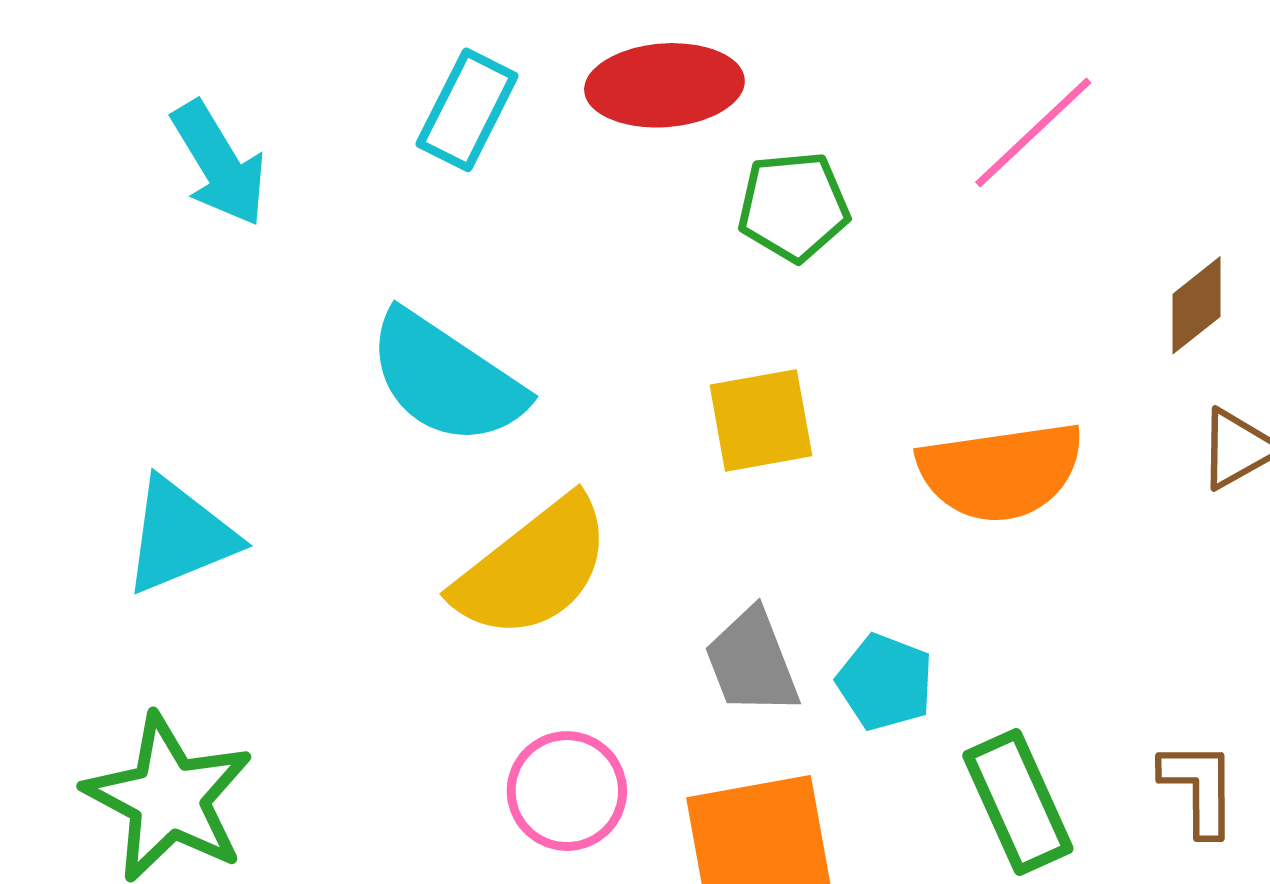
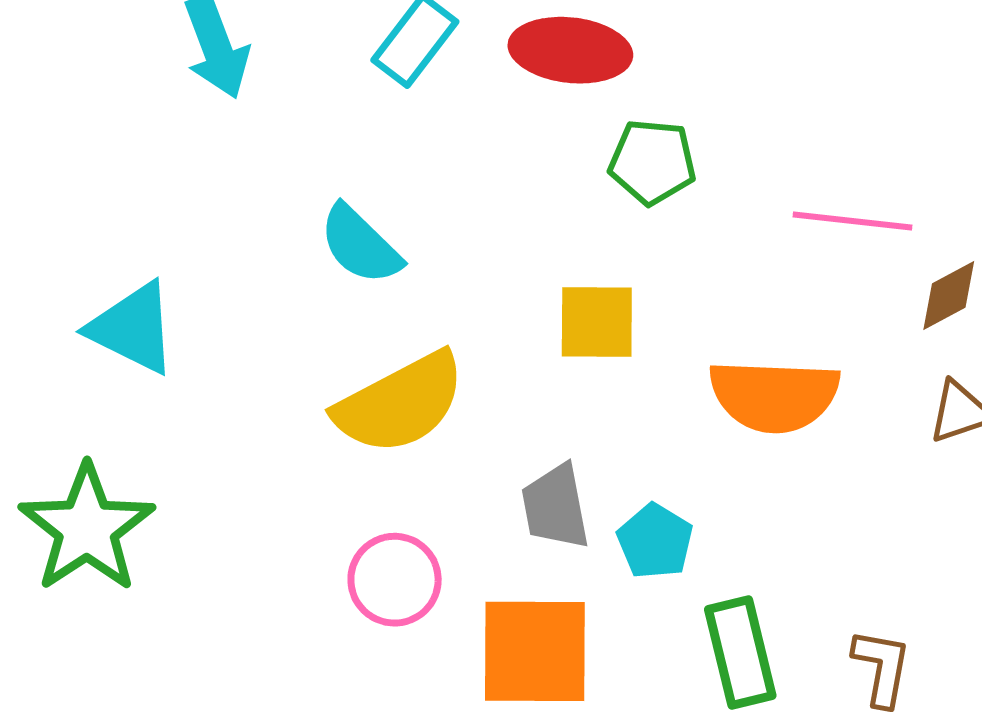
pink line: (1033, 132) -> (852, 221), moved, turned 39
cyan semicircle: (446, 379) -> (360, 245), size x0.7
cyan triangle: (180, 536) -> (133, 328), turned 38

